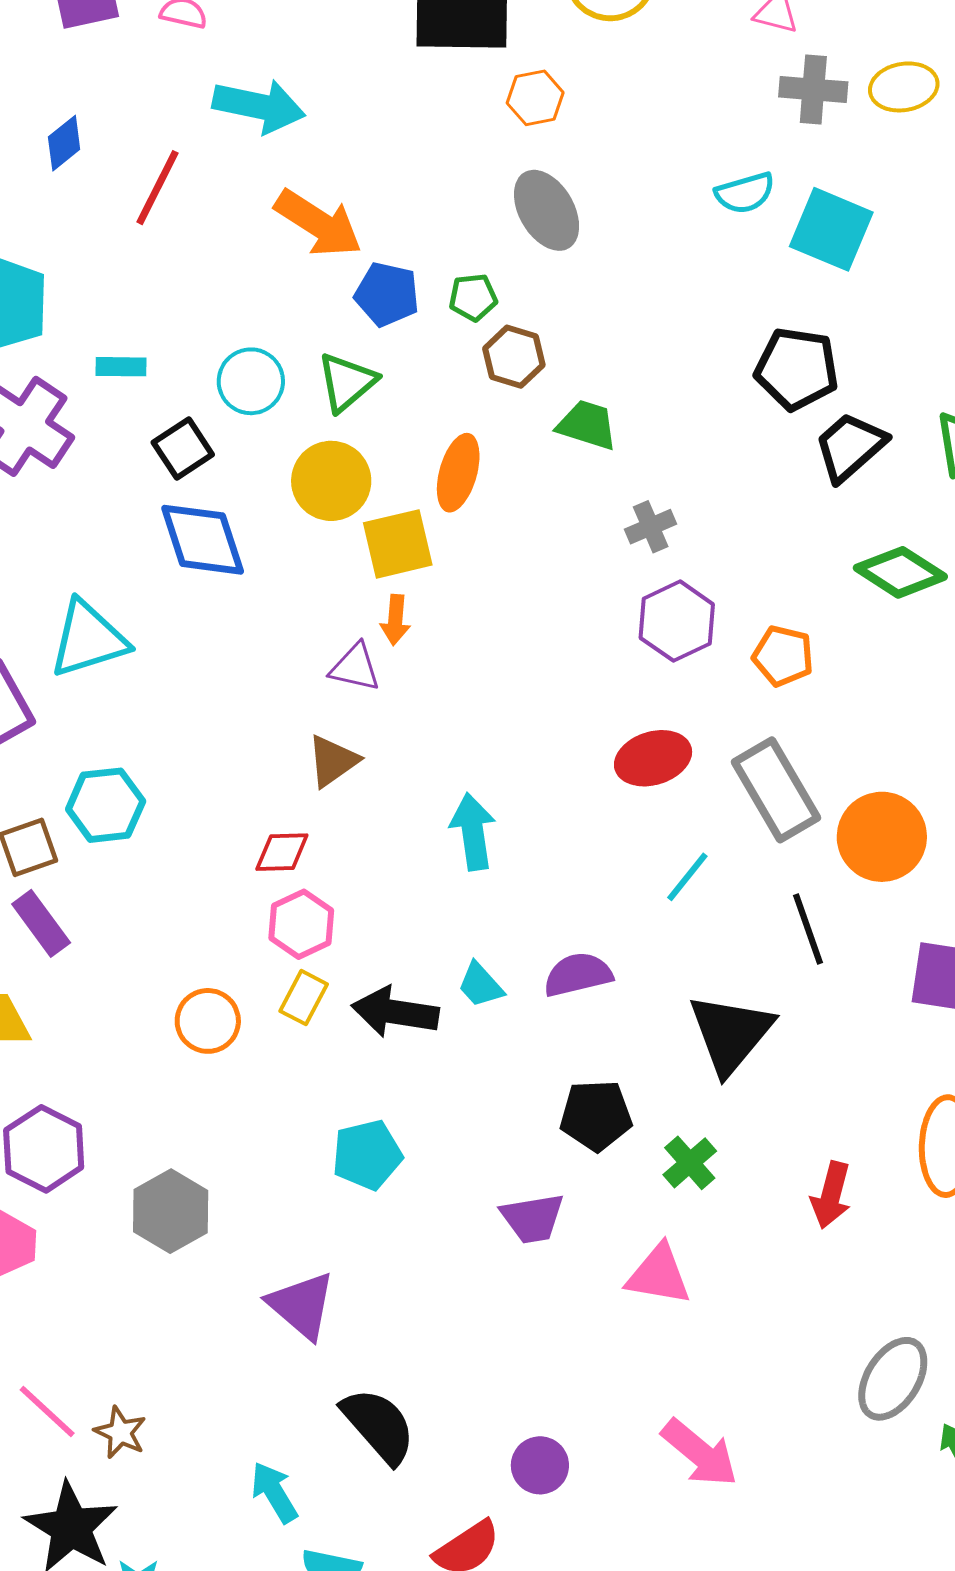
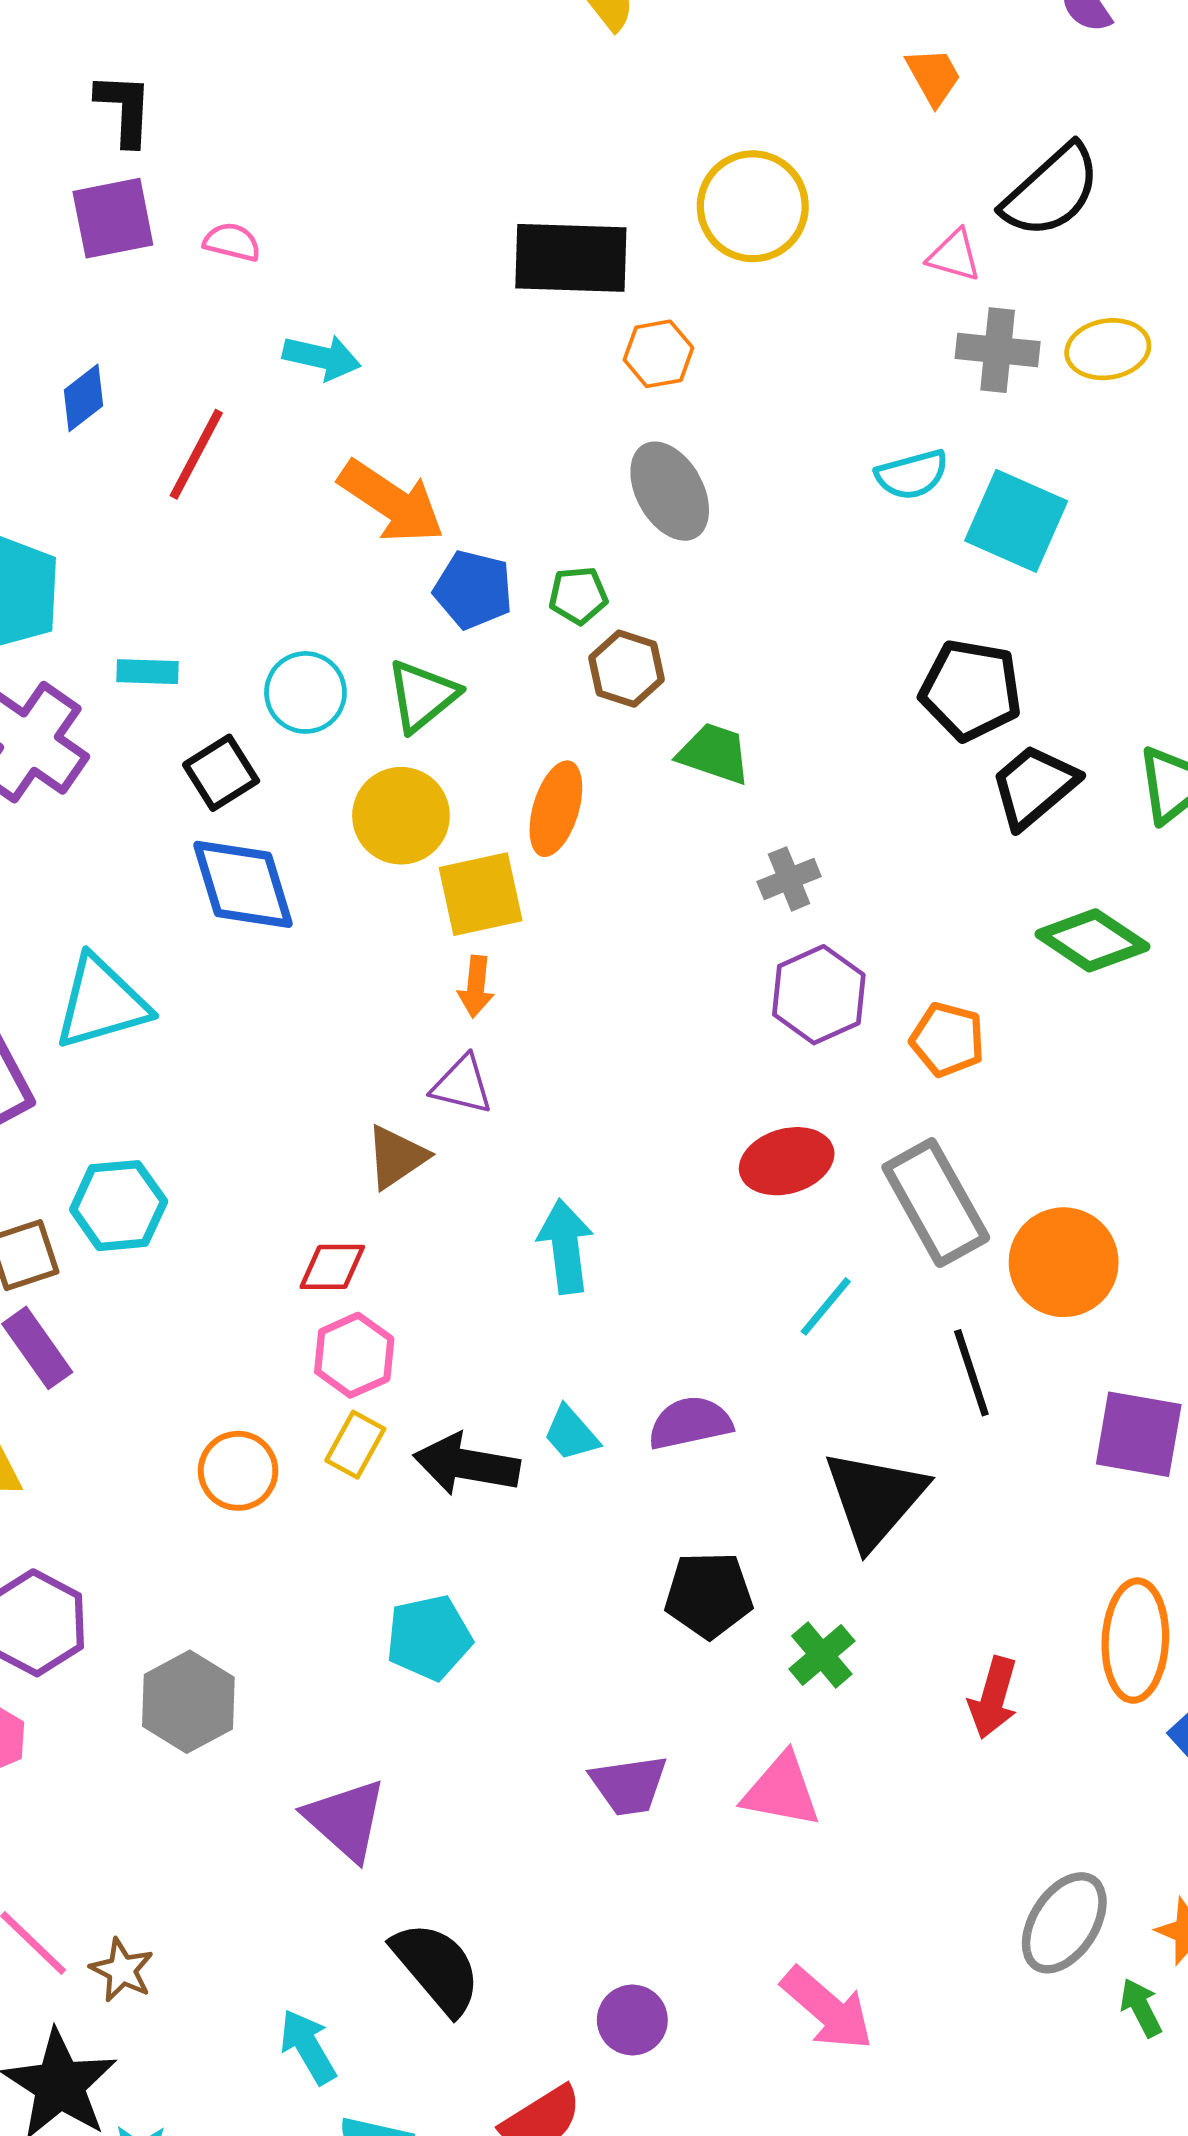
cyan arrow: (259, 106) -> (322, 357), size x0.7
purple triangle: (355, 667) -> (462, 1085), moved
purple trapezoid: (532, 1218) -> (629, 1785), moved

